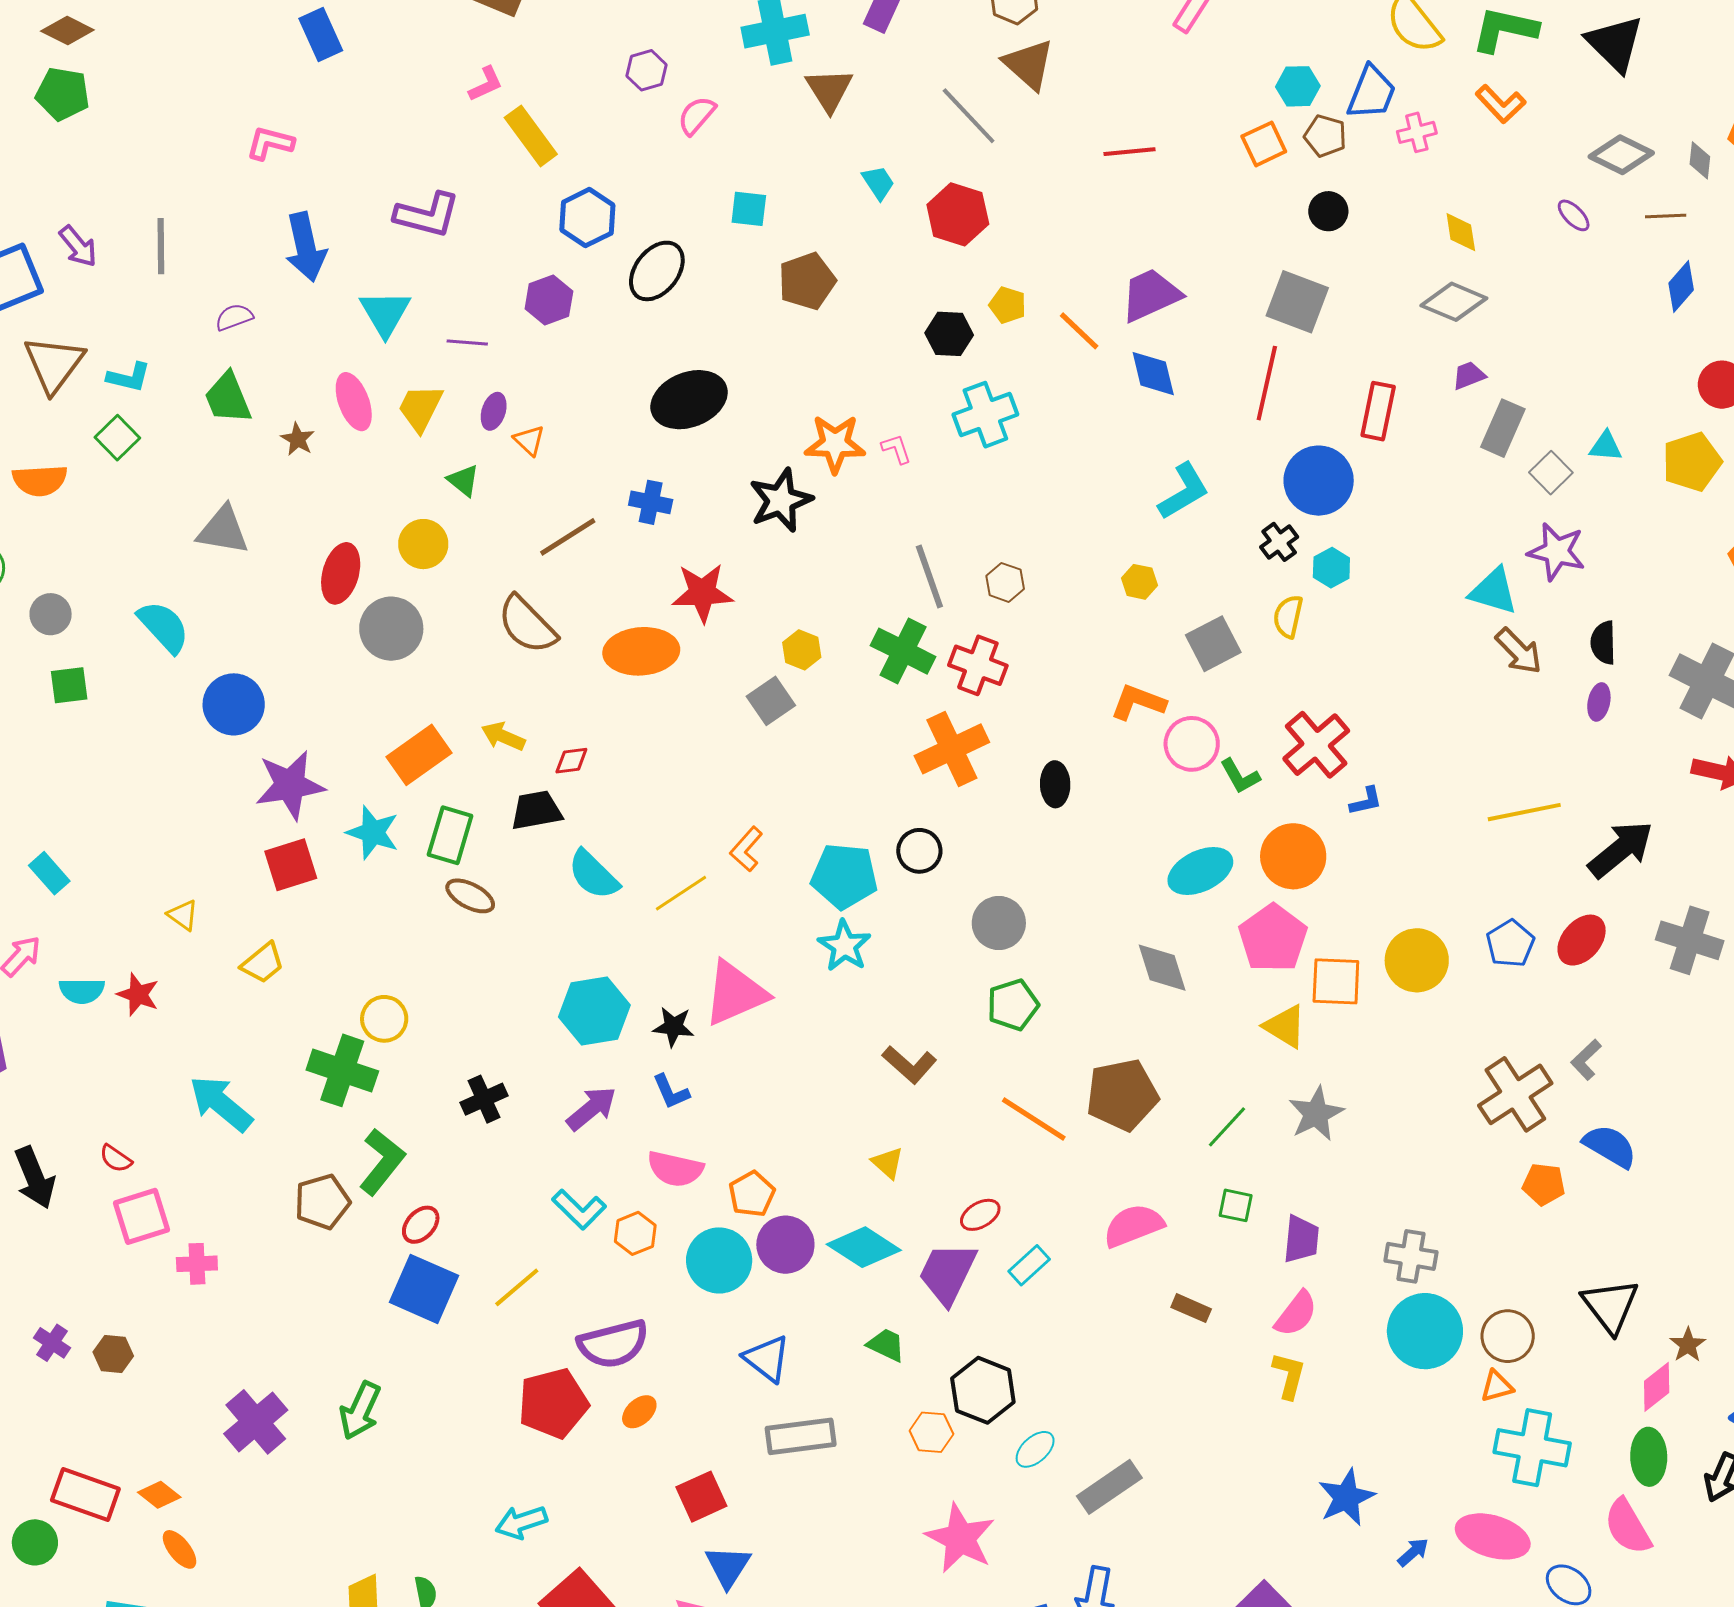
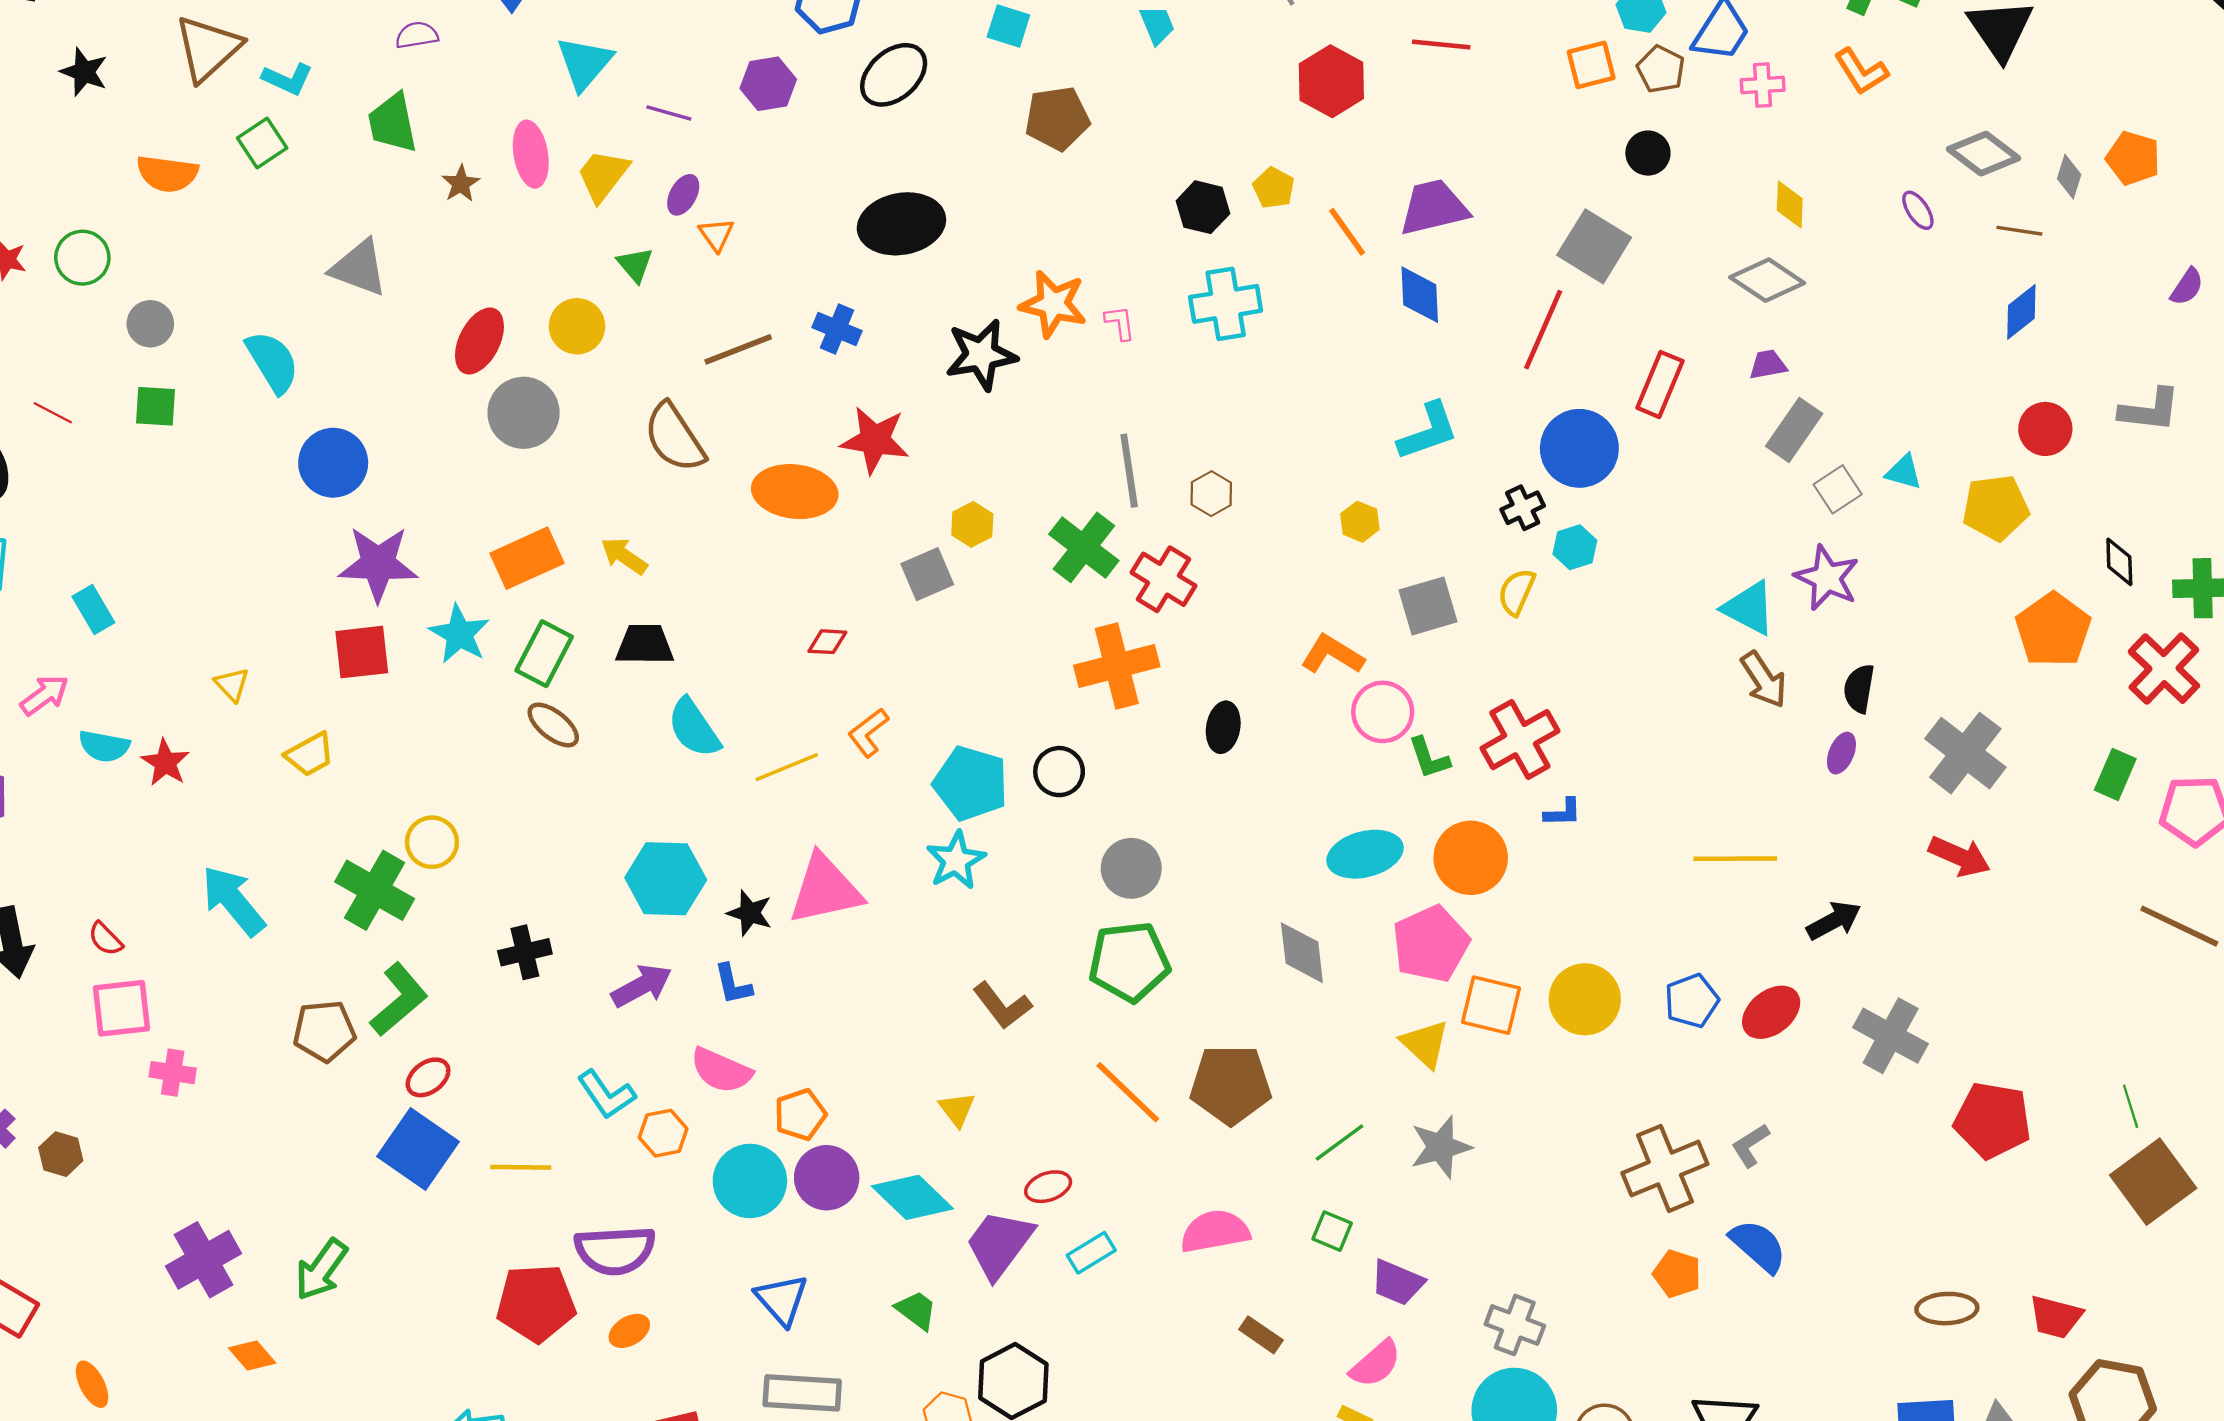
red hexagon: (958, 214) -> (1331, 81), moved
red diamond: (571, 761) -> (827, 642), moved
black arrow: (1621, 849) -> (1834, 921), size x0.7
green pentagon: (1013, 1005) -> (1129, 962), size x1.4
purple trapezoid: (1301, 1239) -> (1397, 1282), turned 96
yellow line: (517, 1287) -> (521, 1167), turned 30
orange diamond: (159, 1495) -> (252, 1355), moved

